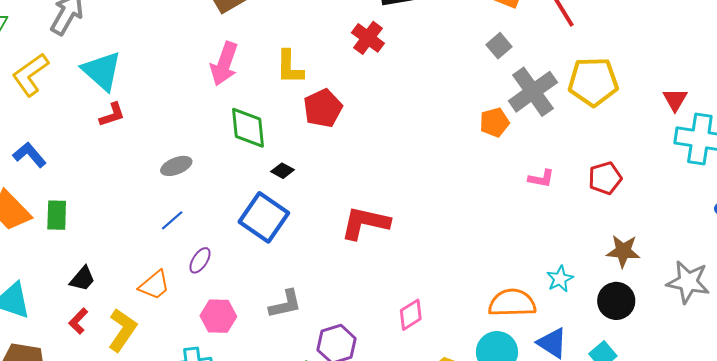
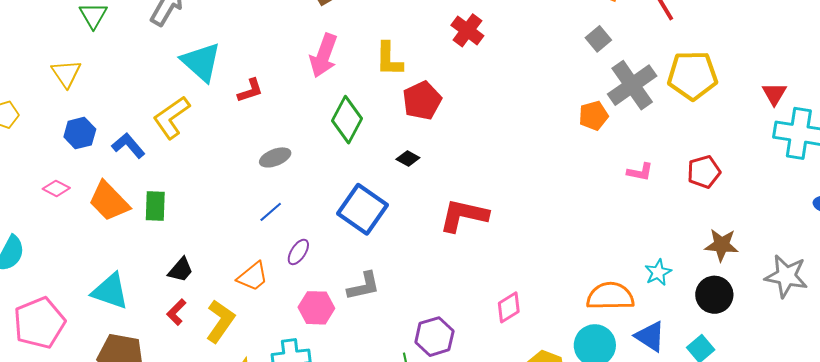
yellow L-shape: (30, 75) -> (171, 117), moved
red L-shape: (112, 115) -> (250, 91), moved
green diamond: (248, 128) -> (347, 120), turned 33
black diamond: (282, 171) -> (408, 158), moved
gray L-shape: (285, 304) -> (364, 286), moved

